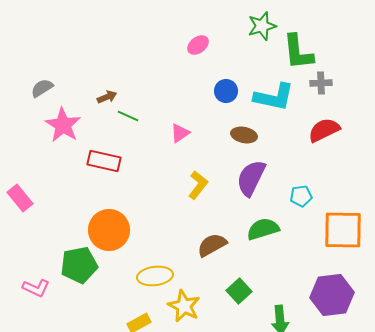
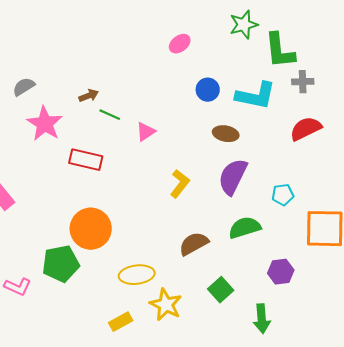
pink triangle: (180, 133) -> (146, 132), moved
purple hexagon: (332, 295) -> (281, 272), moved, size x0.6

